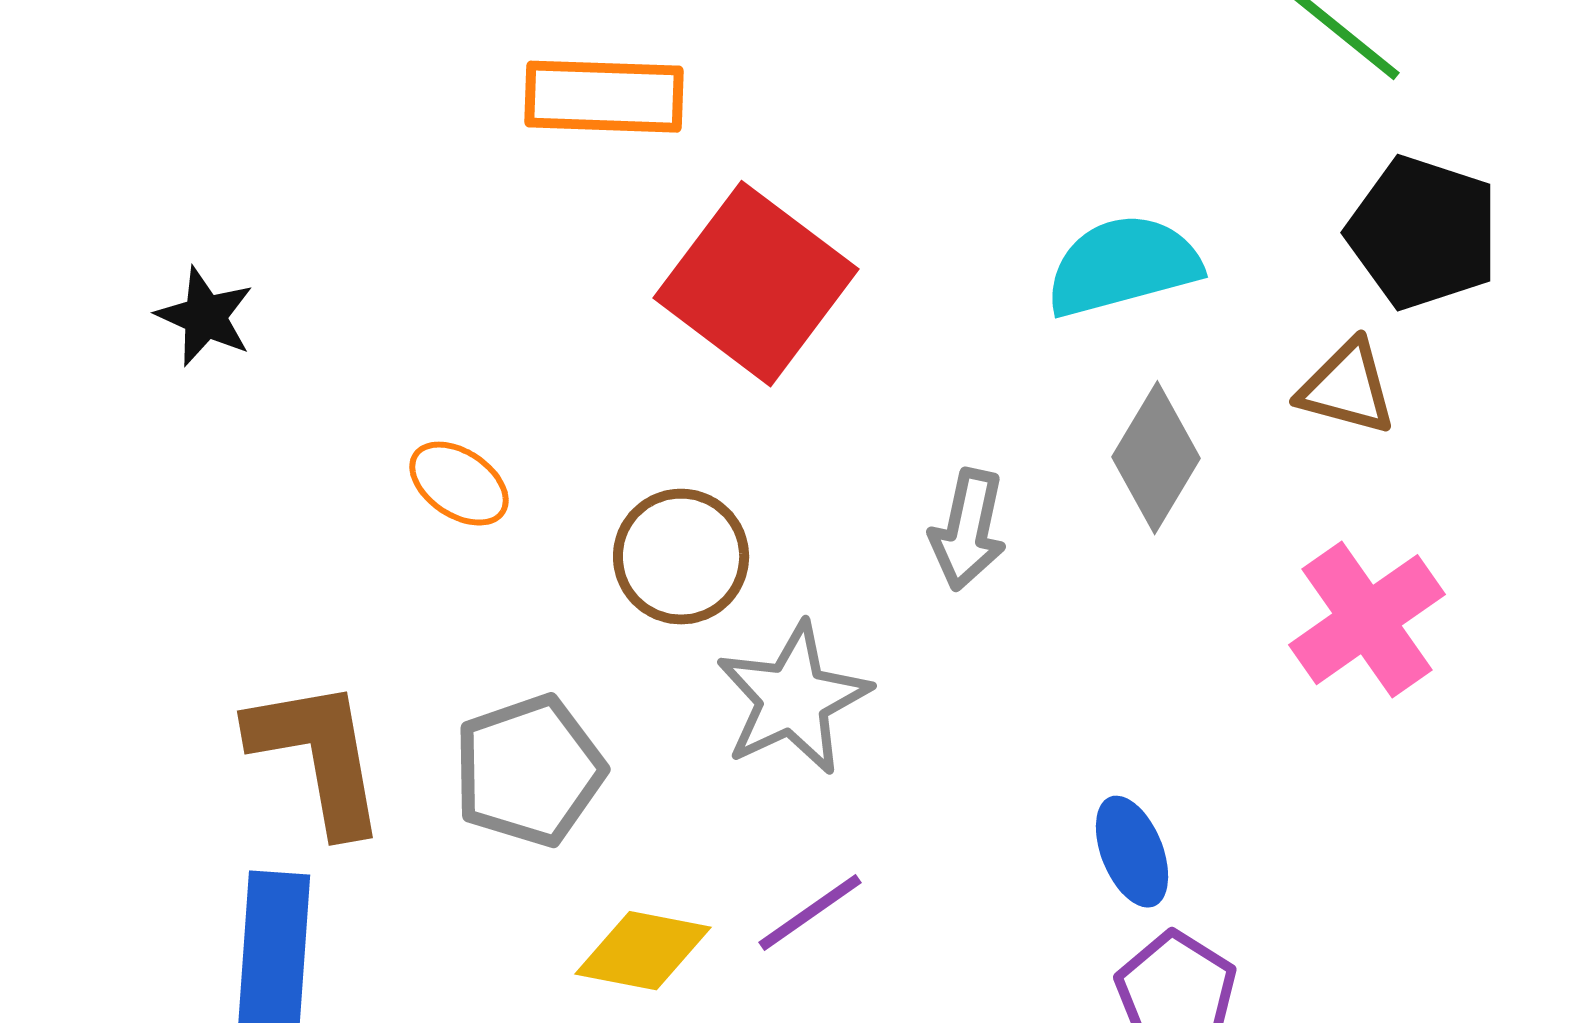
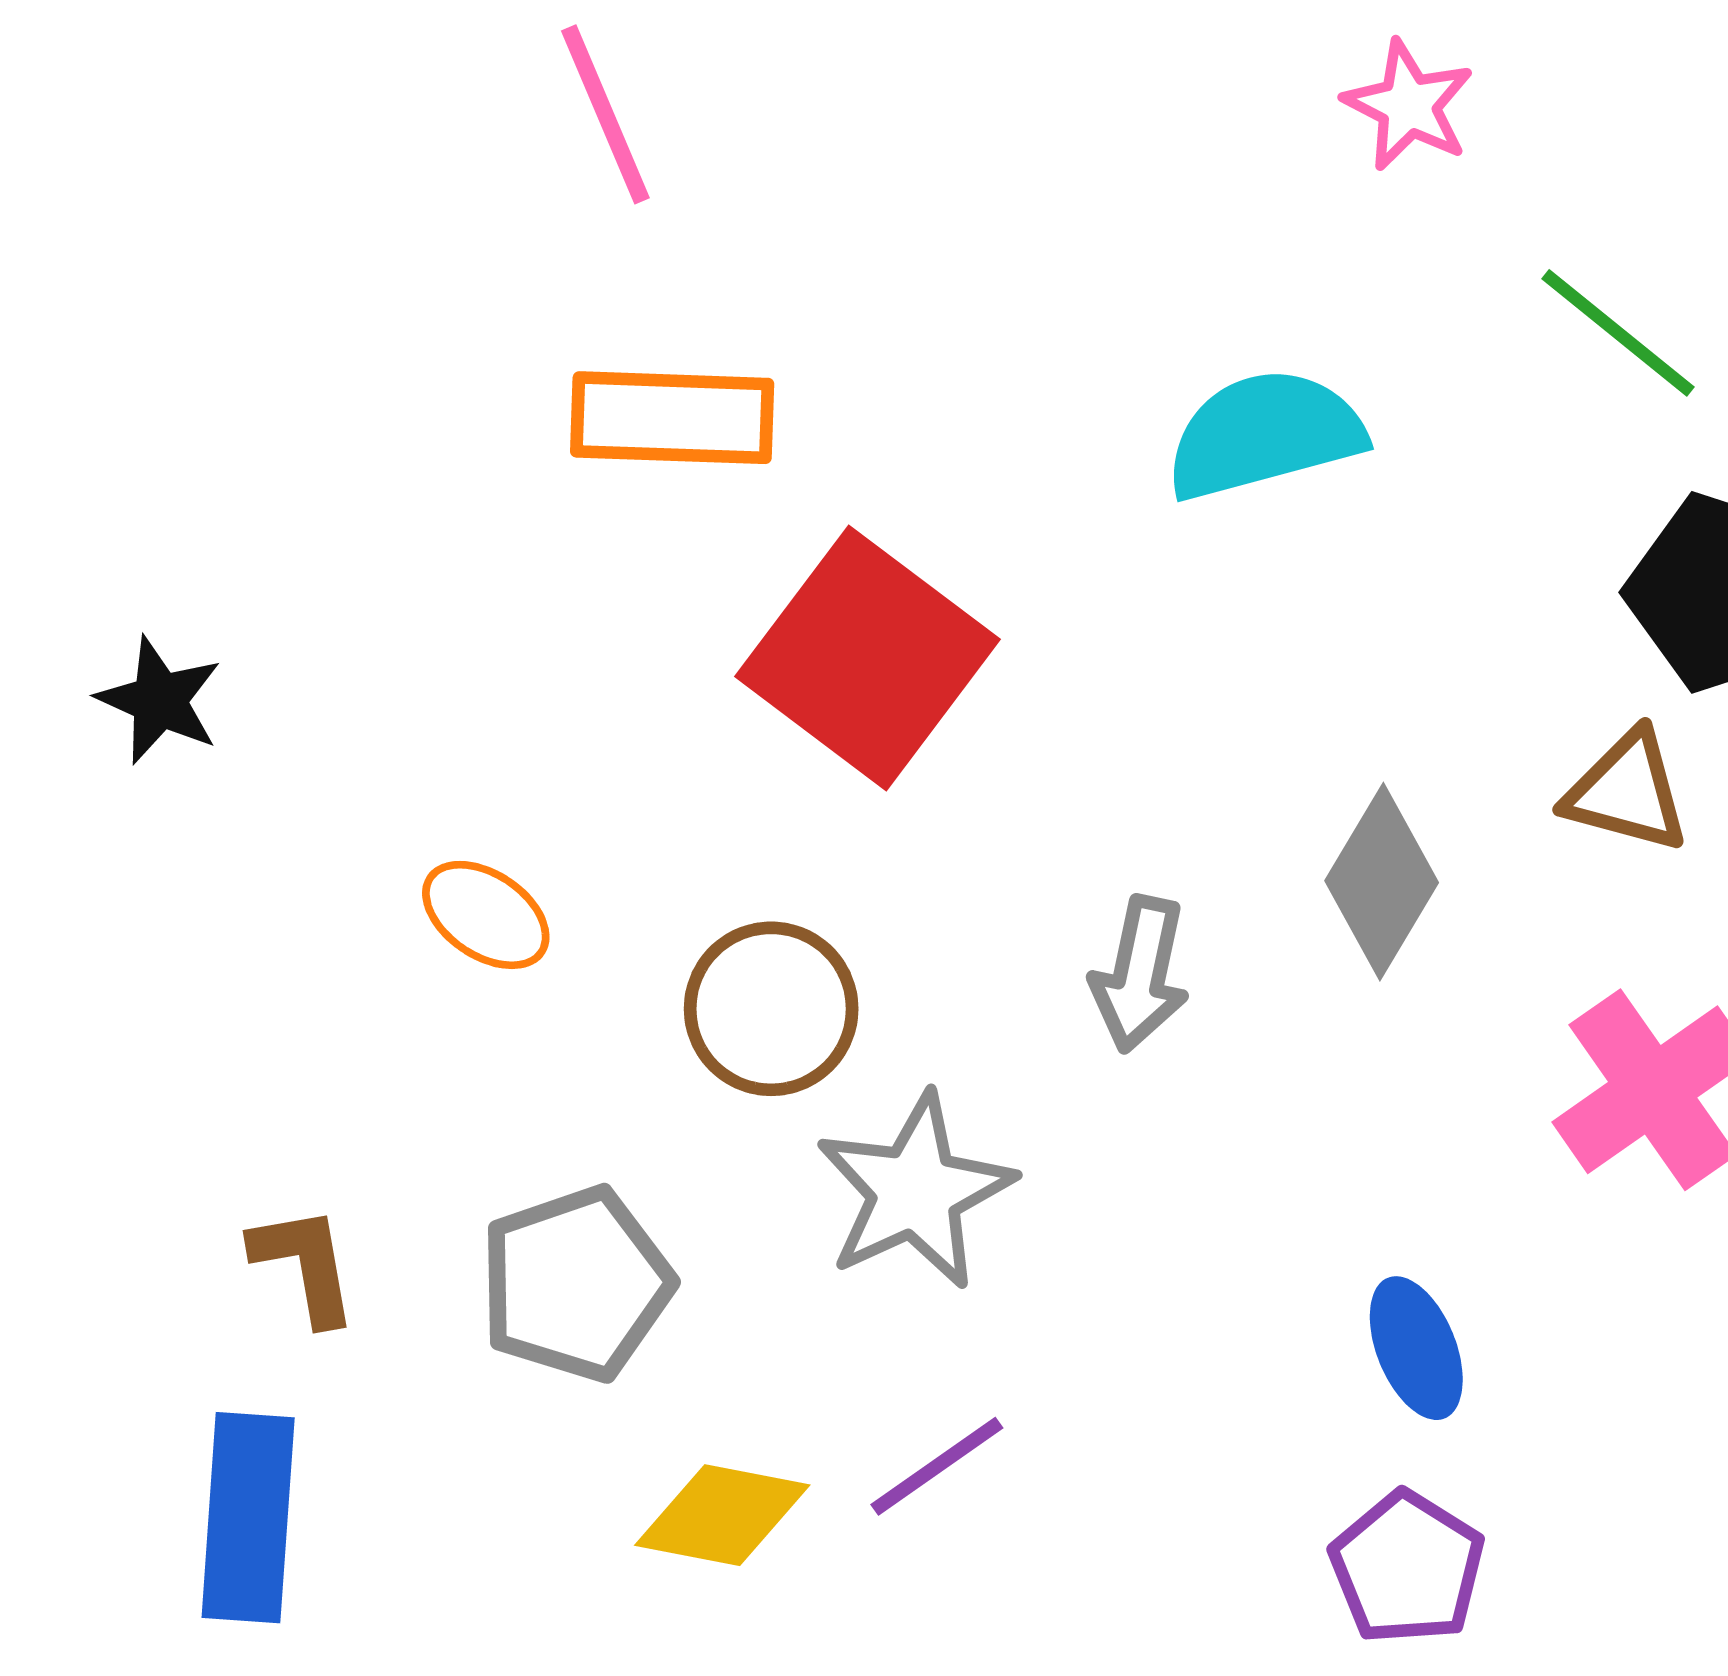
cyan semicircle: (1123, 266) -> (1265, 434), moved
brown L-shape: (318, 756) -> (305, 1265), size x0.6
blue ellipse: (1132, 852) -> (1416, 1348), moved

